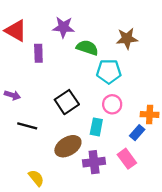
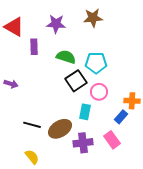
brown star: (127, 39) -> (93, 18), moved
green semicircle: (87, 48) -> (66, 57), moved
black square: (67, 102) -> (76, 81), moved
black line: (27, 126) -> (32, 125), moved

